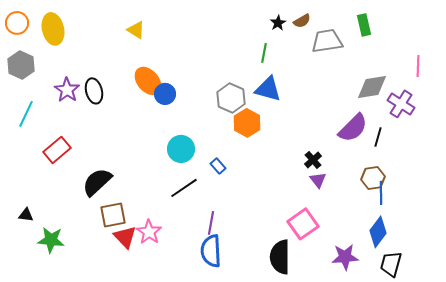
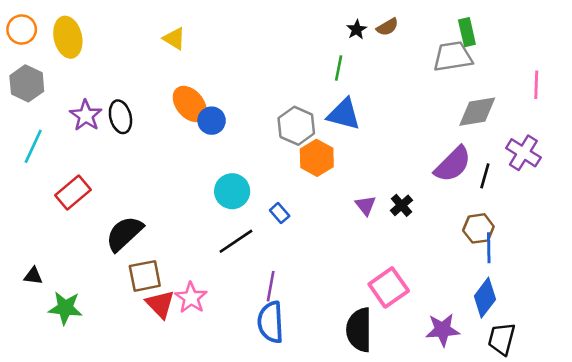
gray trapezoid: (327, 41) -> (453, 56), moved
purple cross: (401, 104) -> (523, 153), moved
purple triangle: (318, 180) -> (366, 205), moved

